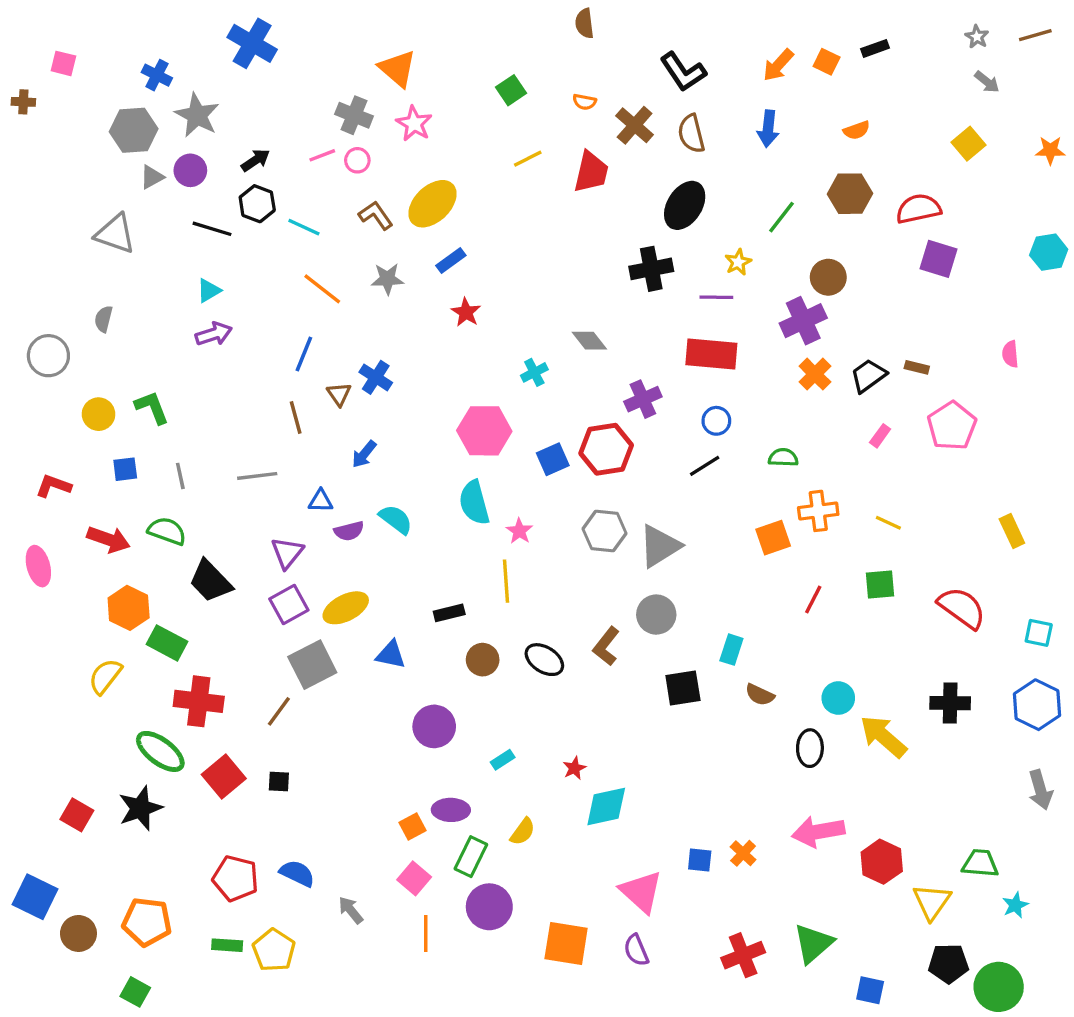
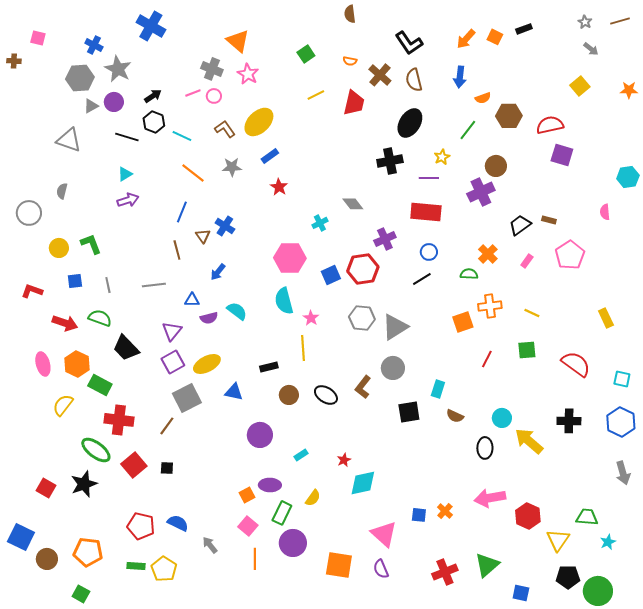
orange semicircle: (857, 130) -> (483, 98), moved
cyan hexagon: (1049, 252) -> (628, 177), moved
orange cross: (815, 374) -> (488, 254), moved
pink ellipse: (38, 566) -> (43, 364), moved

